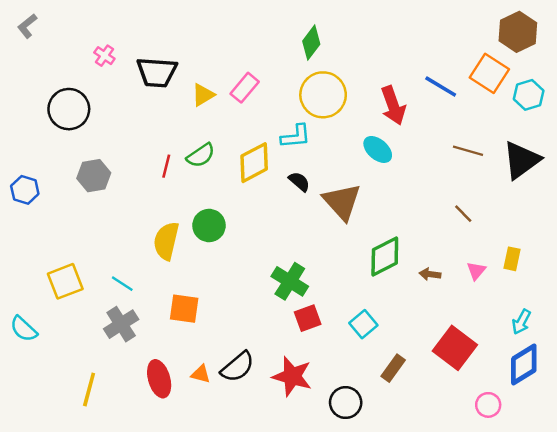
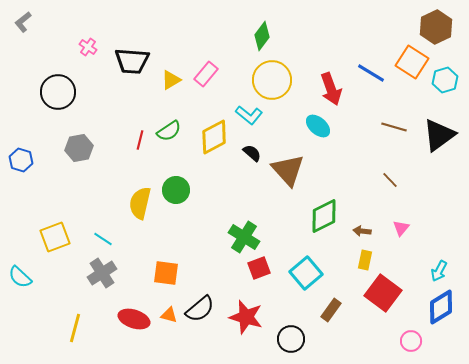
cyan L-shape: (296, 136) -> (249, 115), turned 44
yellow rectangle: (512, 259) -> (365, 260), moved
orange square: (184, 309) -> (166, 273), moved
cyan square: (363, 324) -> (306, 273), size x1.4
red ellipse: (159, 379) -> (134, 319), turned -56

